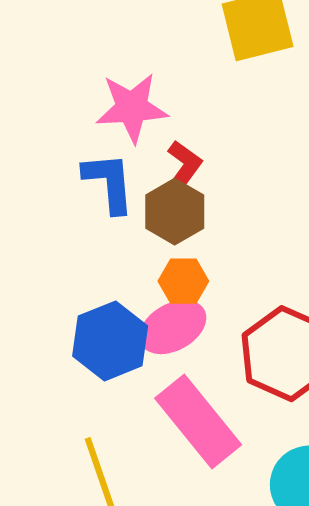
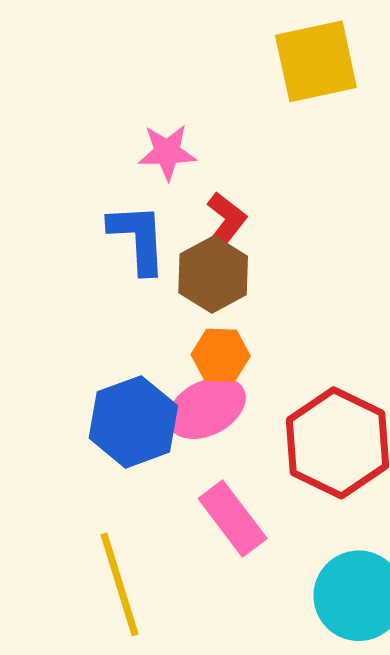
pink star: (132, 108) -> (167, 152), size x0.7
pink rectangle: (198, 421) -> (233, 518), size x0.7

